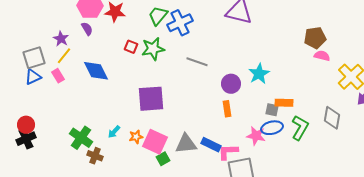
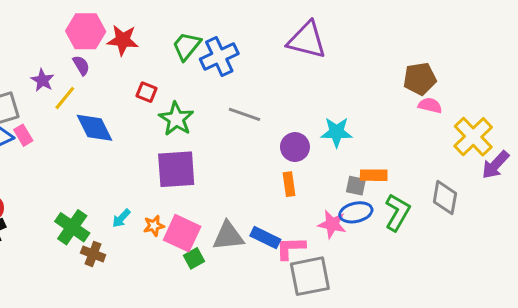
green star: (153, 49) -> (176, 119), moved, turned -30
yellow line: (64, 56) -> (65, 98), moved
cyan star: (259, 74) -> (337, 132), turned 30
pink rectangle: (58, 76) -> (23, 135), moved

